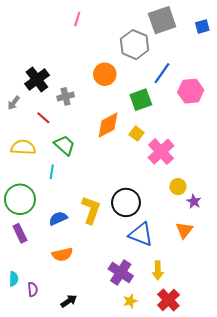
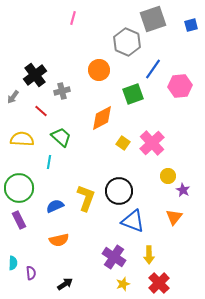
yellow square: (137, 134) -> (123, 143), moved

